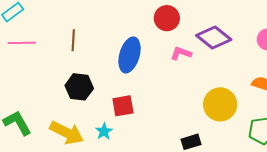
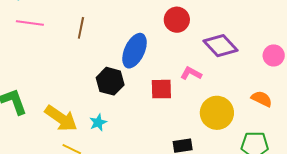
pink L-shape: (181, 53) -> (191, 73), moved
black hexagon: (79, 87) -> (110, 81), moved
red square: (123, 106) -> (161, 89), moved

